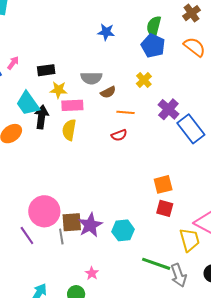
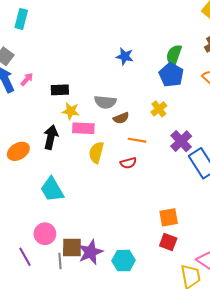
cyan trapezoid: (28, 103) -> (52, 189), moved
yellow semicircle: (69, 130) -> (96, 152), moved
pink circle: (44, 211) -> (45, 234), size x0.7

